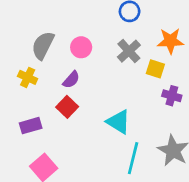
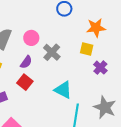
gray cross: (129, 51) -> (52, 52), moved
purple cross: (172, 96) -> (100, 68), turned 32

